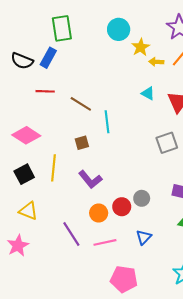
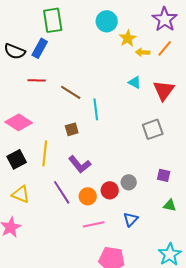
purple line: (71, 234) -> (62, 192), moved

